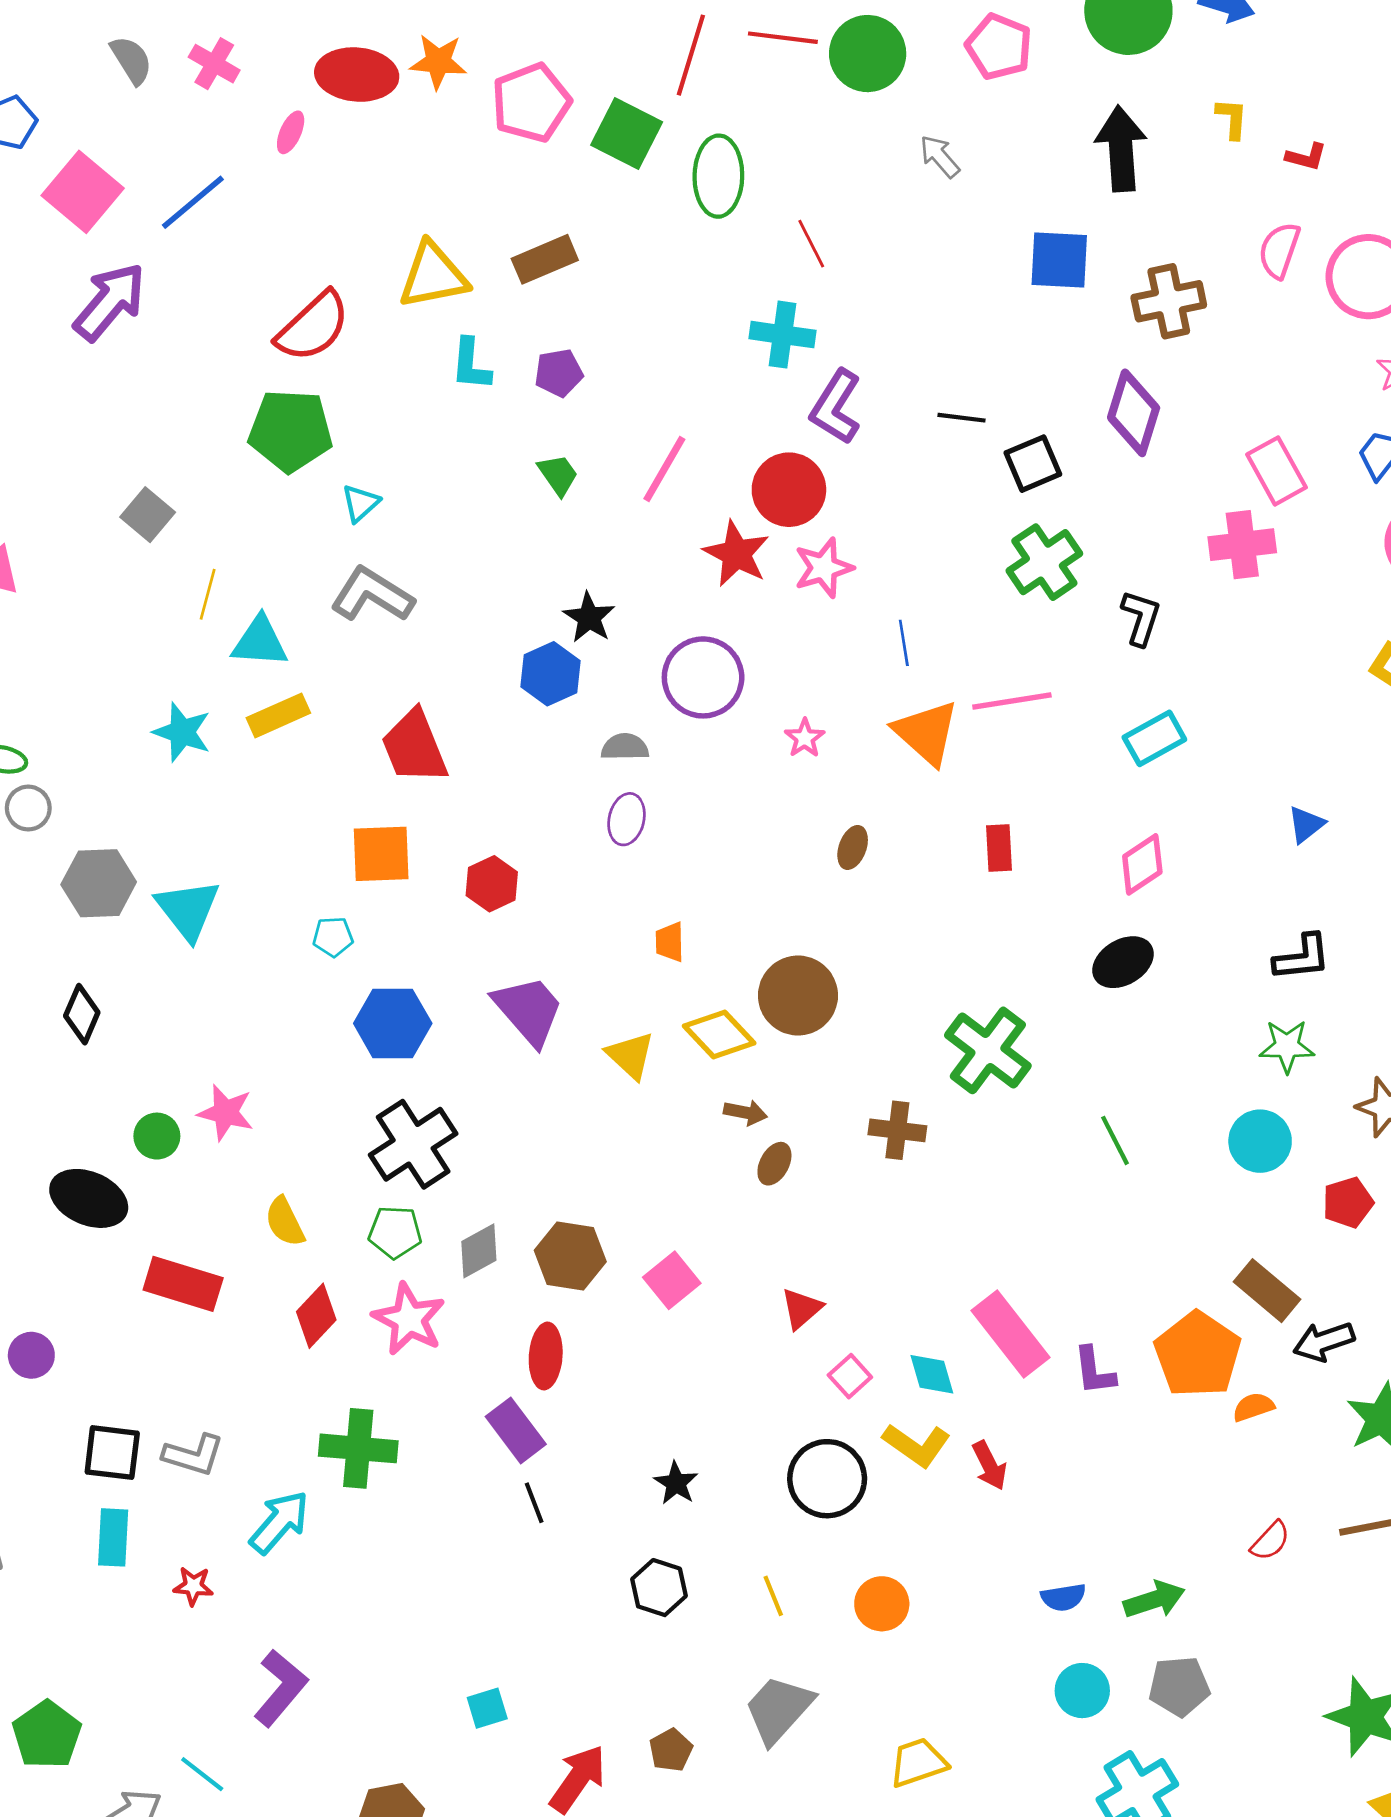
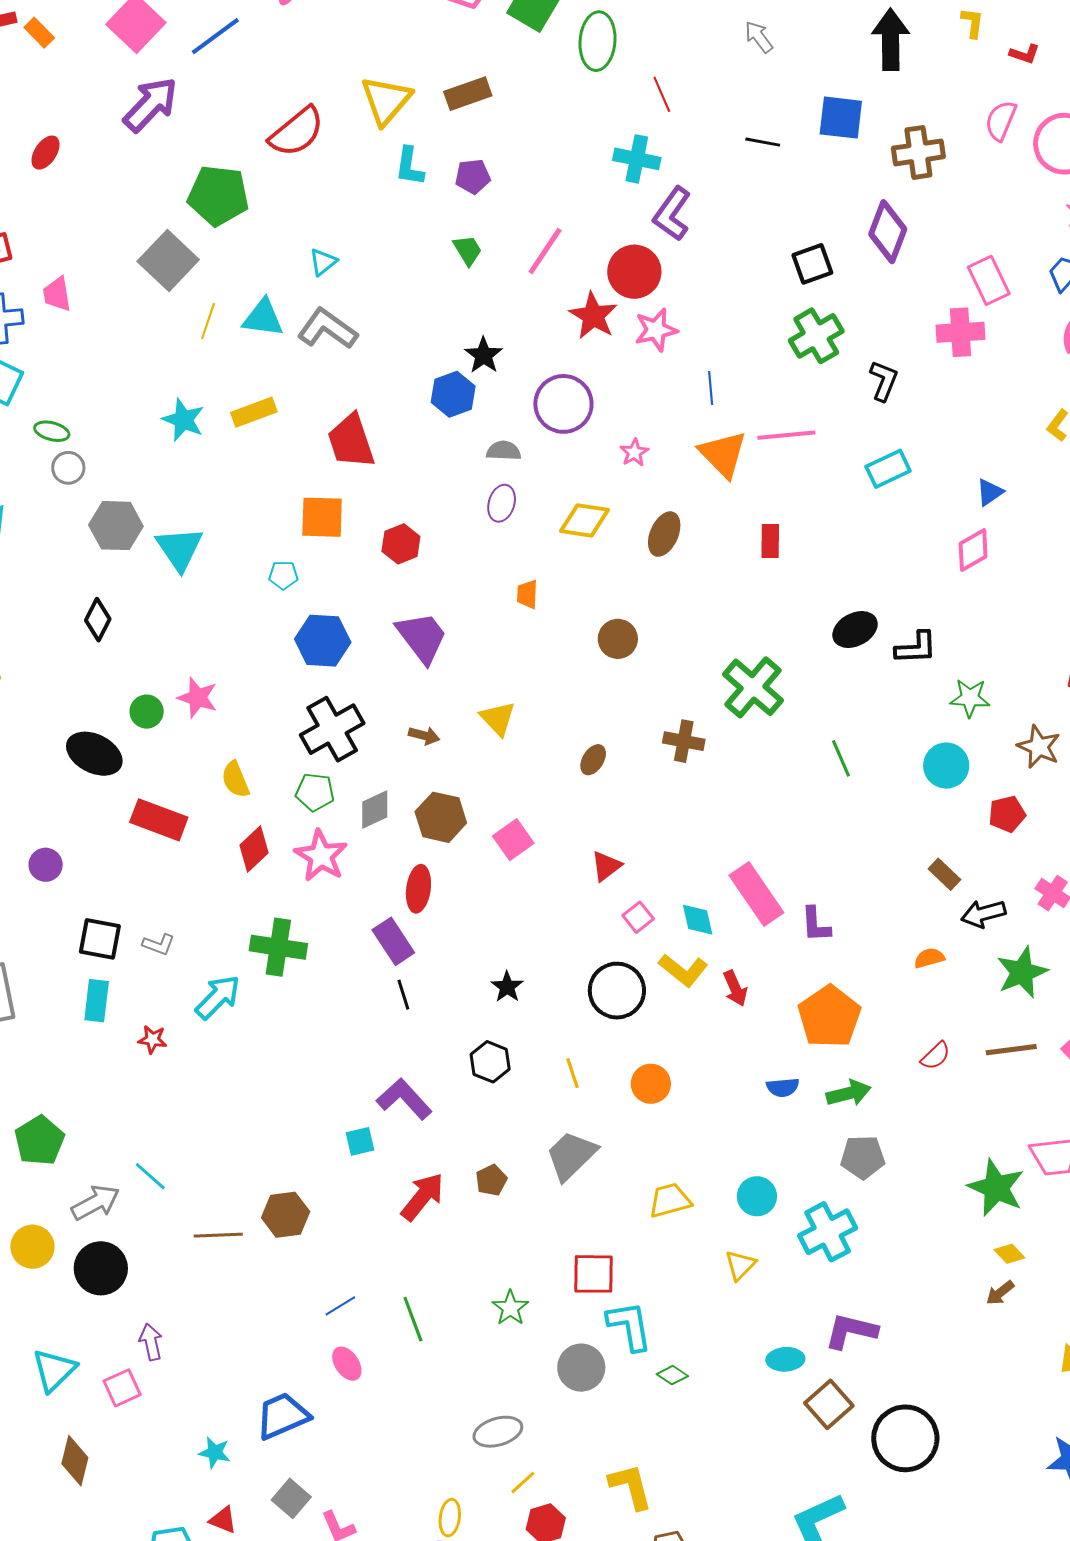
yellow triangle: (433, 276) -> (386, 100), turned -42
black line: (962, 418) -> (763, 142), moved
green pentagon: (290, 431) -> (218, 195), moved
gray square: (148, 515) -> (168, 261), size x1.5
cyan triangle: (260, 642) -> (263, 318), moved
blue triangle: (1306, 824) -> (990, 492), moved
brown ellipse: (853, 847) -> (664, 534), size x1.4
pink diamond: (1142, 864) -> (973, 550), moved
black L-shape: (1302, 957) -> (916, 648), moved
brown circle: (798, 996) -> (618, 639), size x0.7
yellow diamond: (719, 1034) -> (585, 520), moved, turned -42
yellow triangle: (630, 1055) -> (498, 719), moved
brown arrow: (745, 1113) -> (424, 736), moved
brown rectangle: (1267, 1291) -> (944, 874), size x0.7
orange pentagon: (1198, 1354) -> (829, 1017), moved
gray L-shape: (193, 1455) -> (159, 944), size x0.7
purple L-shape: (281, 1688) -> (404, 1099), moved, turned -86
cyan circle: (1082, 1691) -> (757, 1196), moved

